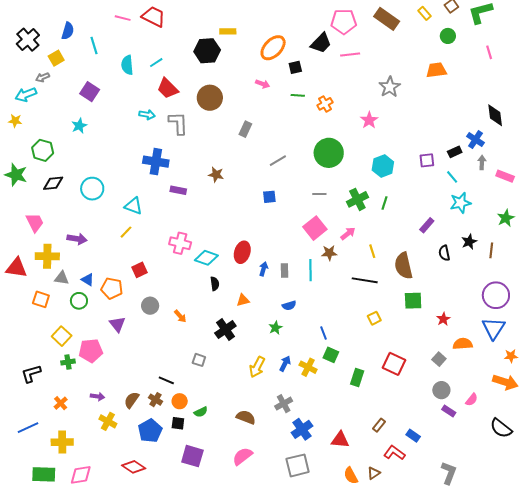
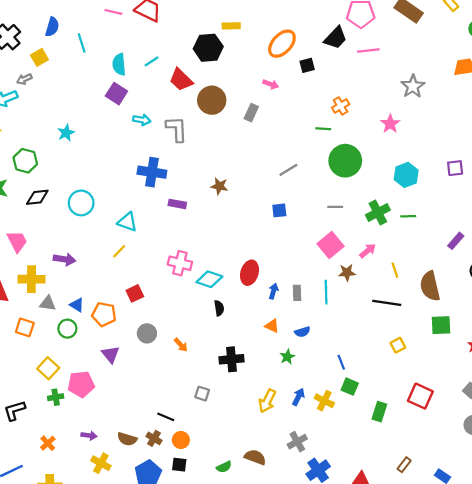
red trapezoid: (168, 88) -> (181, 80), moved
purple square: (90, 92) -> (116, 94), moved
green line: (298, 95) -> (323, 129), moved
gray rectangle: (245, 129) -> (251, 113), moved
green line: (384, 203) -> (408, 216), turned 72
orange triangle: (243, 300) -> (272, 326), moved, turned 40
black cross: (225, 330) -> (231, 359), turned 30
brown semicircle: (132, 400) -> (127, 439), turned -108
green semicircle: (201, 412) -> (224, 467), moved

